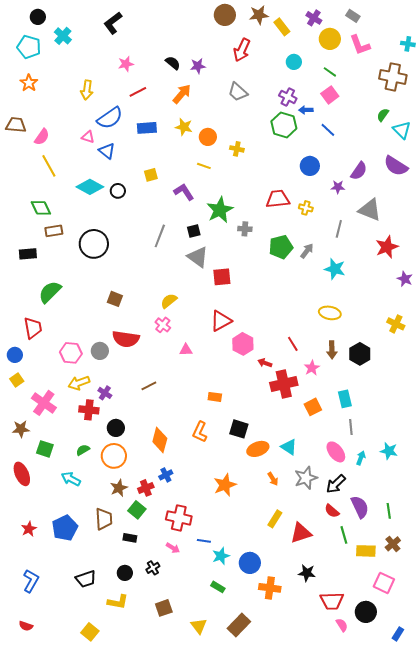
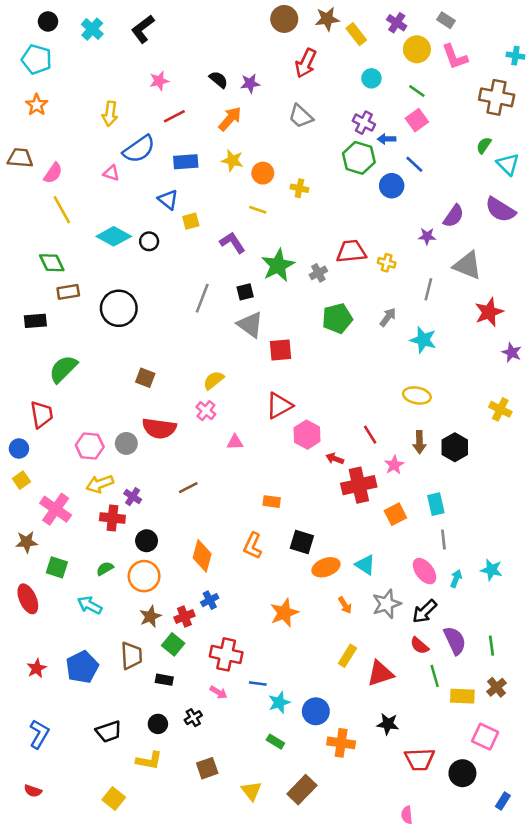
cyan cross: (63, 36) -> (92, 29), moved
blue triangle: (107, 151) -> (168, 200), moved
blue circle: (310, 166) -> (392, 186), moved
gray cross: (245, 229) -> (318, 273), moved, turned -32
green pentagon: (281, 247) -> (337, 318), moved
pink semicircle: (342, 625) -> (407, 815), moved, turned -152

